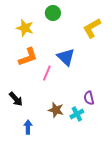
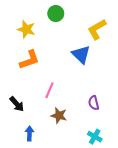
blue triangle: (66, 57) -> (81, 55), moved
pink line: (47, 73) -> (49, 90), moved
cyan cross: (77, 114) -> (95, 137), moved, turned -32

